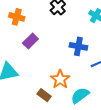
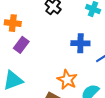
purple rectangle: (30, 41) -> (21, 45), moved

